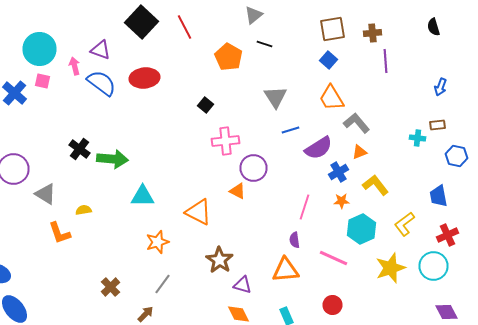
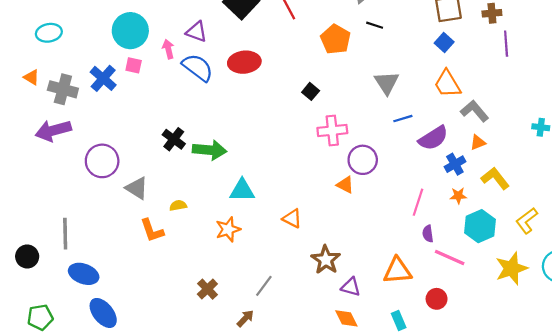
orange triangle: (198, 212) -> (292, 218), moved, size x0.7
purple semicircle: (294, 240) -> (428, 234), moved
orange star: (158, 242) -> (228, 229), moved
red circle: (332, 305) -> (437, 299), moved

